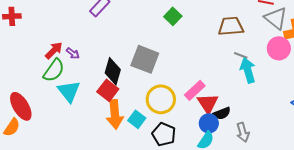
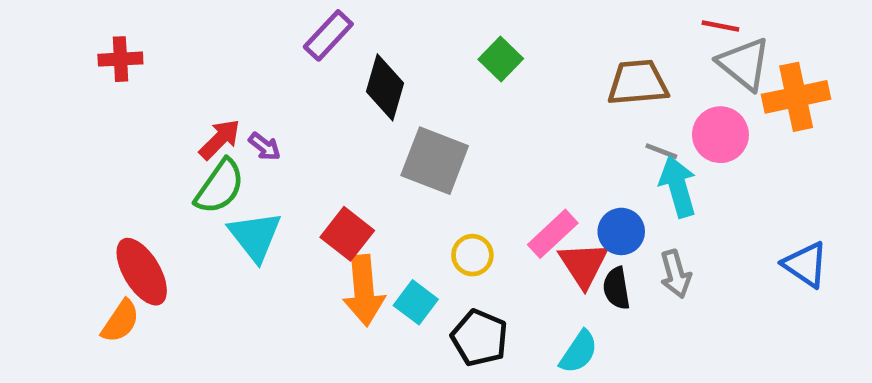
pink circle: (279, 48) -> (720, 135), moved
black diamond: (113, 71) -> (385, 87), moved
yellow circle: (161, 99) -> (472, 255), size x0.6
black semicircle: (222, 113) -> (617, 288), turned 102
blue circle: (209, 123) -> (621, 231), moved
gray arrow: (243, 132) -> (676, 274), moved

